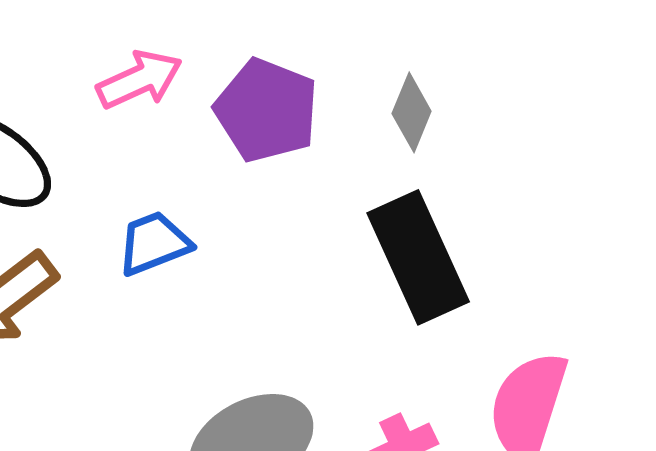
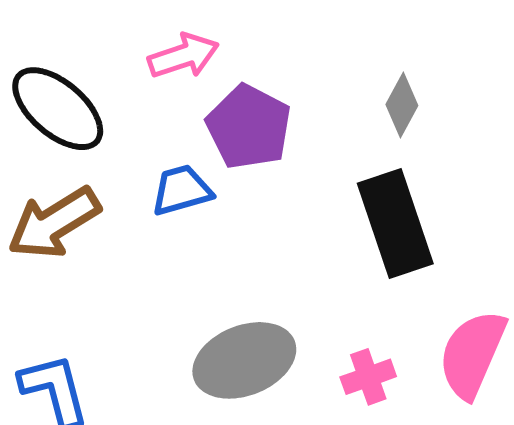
purple pentagon: (267, 110) -> (249, 127), moved

